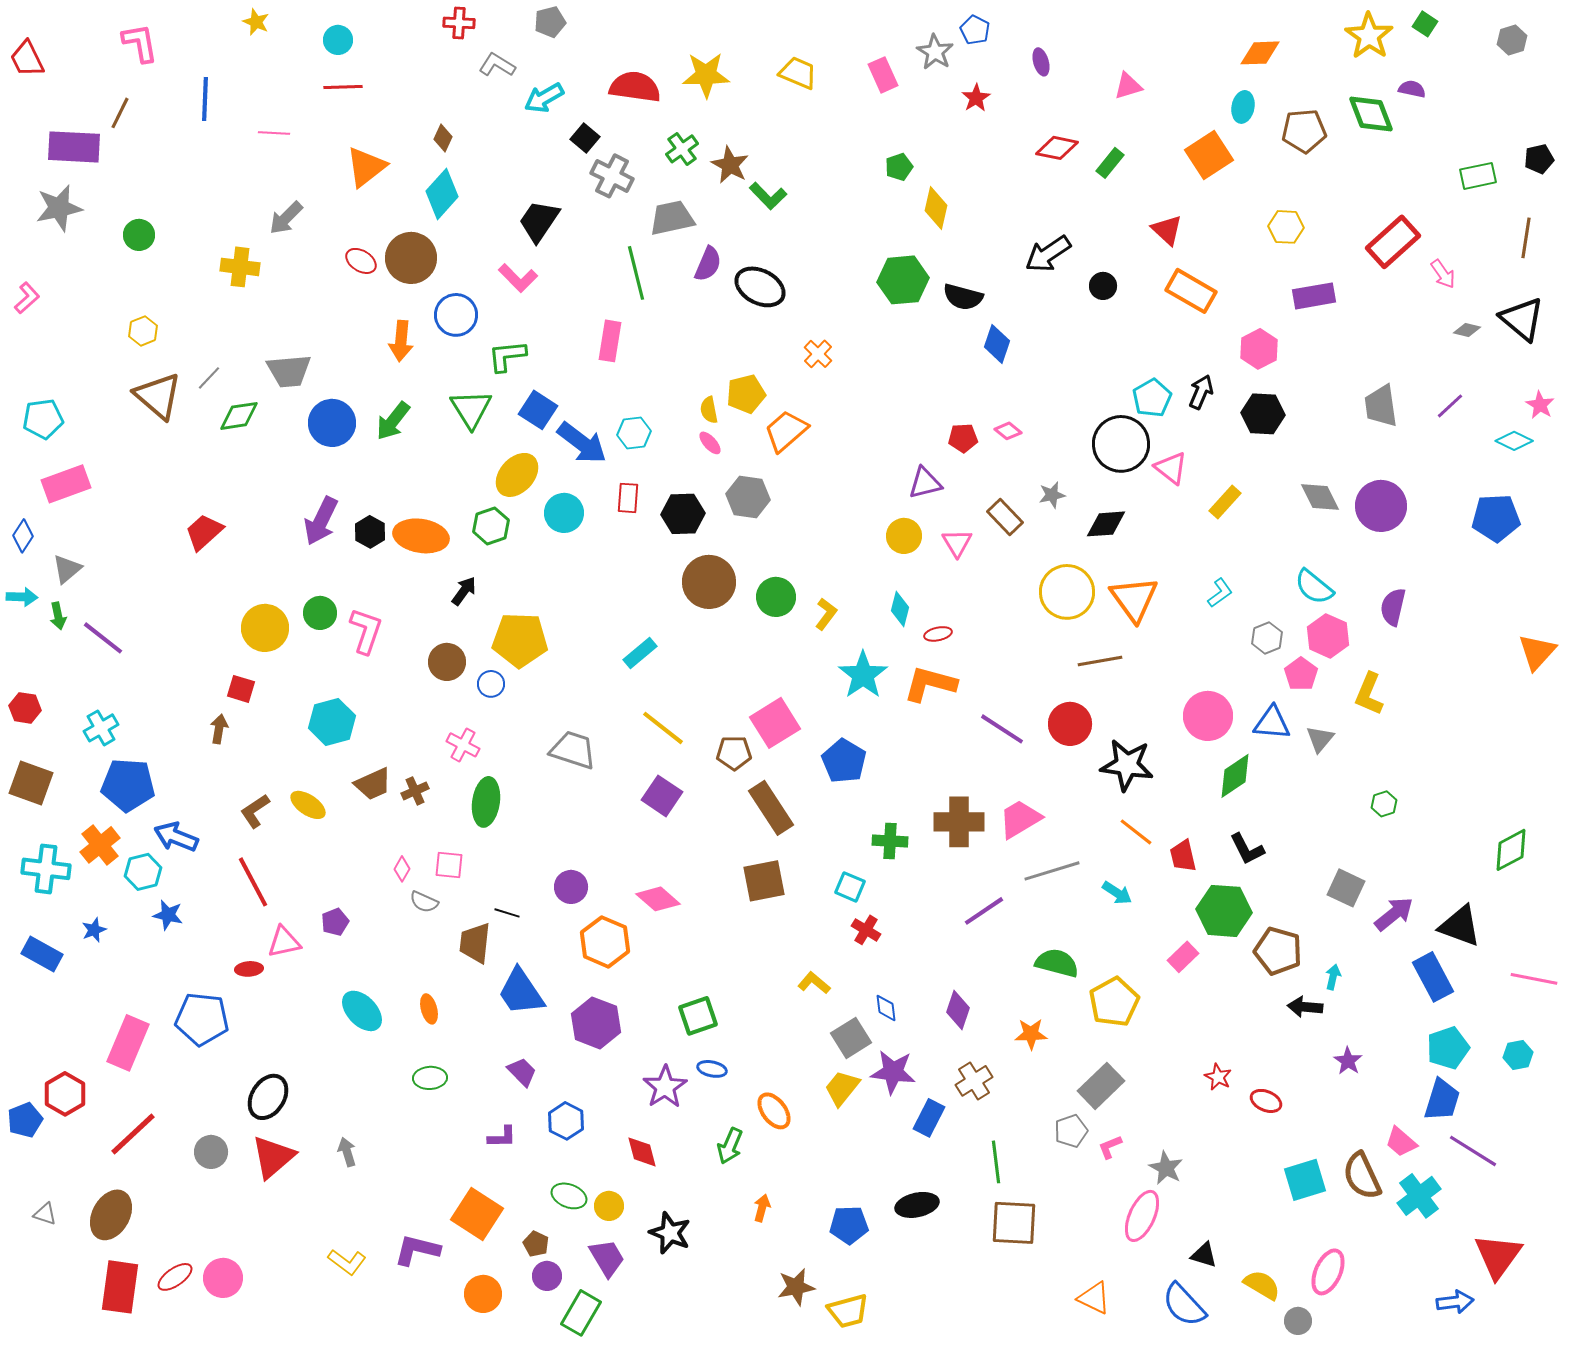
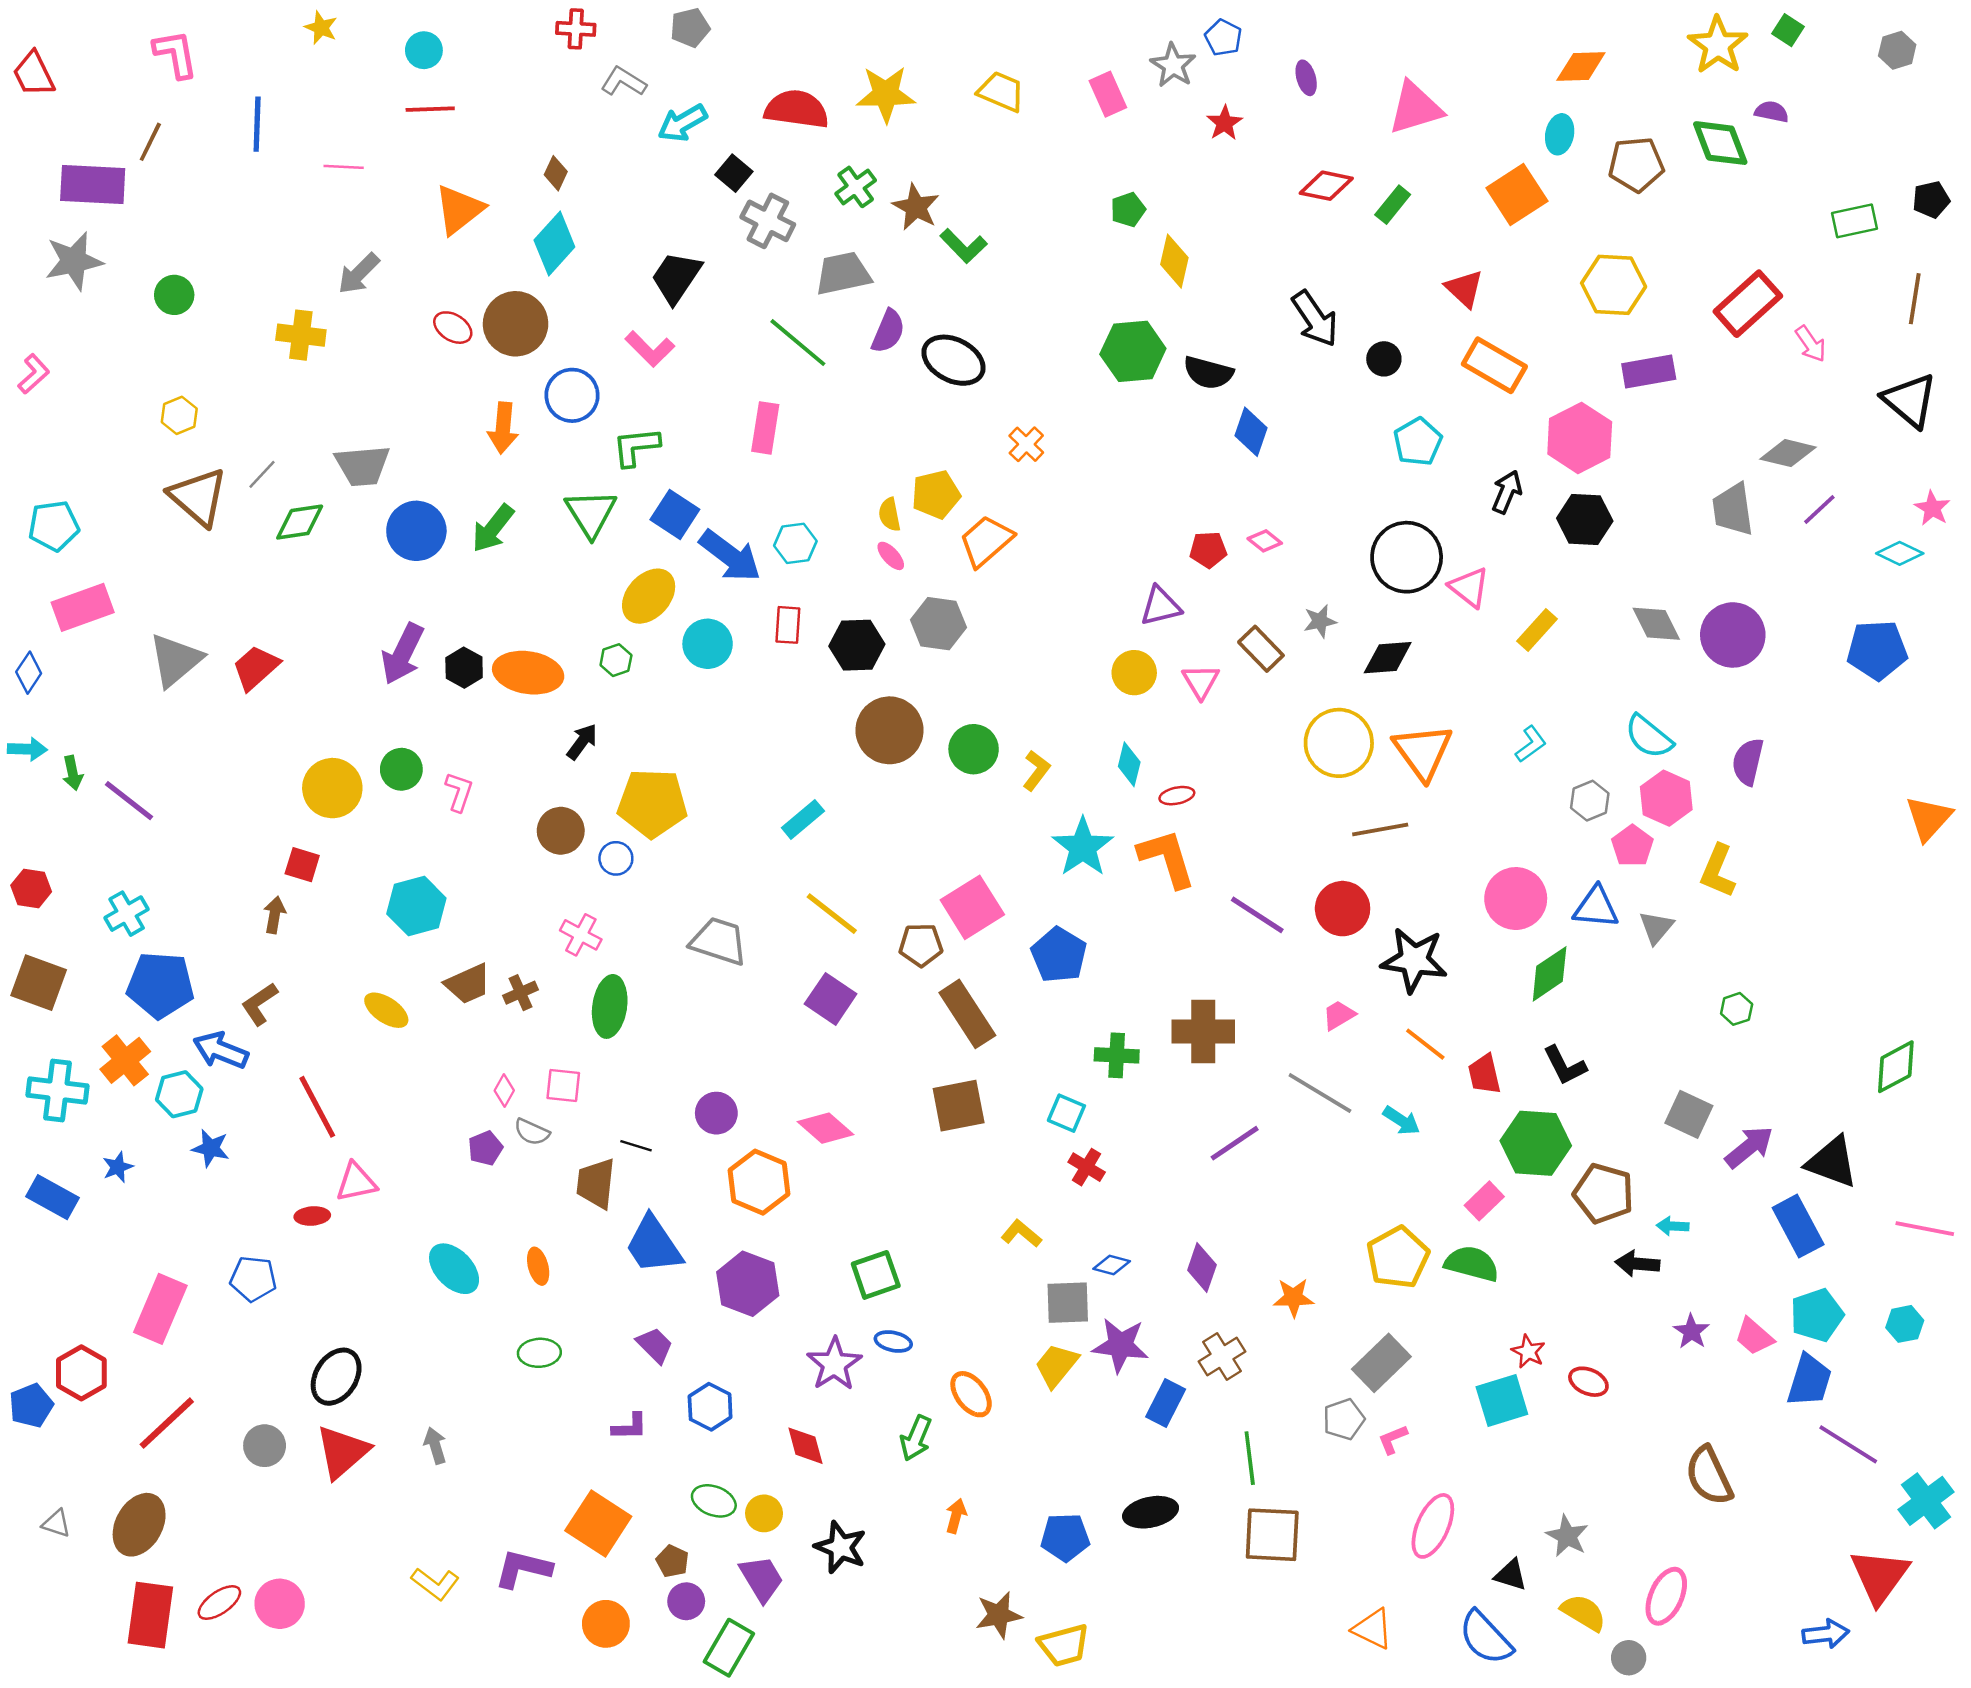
pink triangle: (1128, 86) -> (1415, 108), size x1.6
yellow hexagon: (1286, 227) -> (1614, 285), size x1.4
black arrow: (1048, 254) -> (1315, 319), turned -90
green line: (636, 273) -> (798, 343), turned -36
gray diamond: (1467, 330) -> (1788, 453), moved, size x1.6
pink hexagon: (1259, 349) -> (1580, 438), size x1.4
cyan pentagon: (1152, 398) -> (1418, 442), moved
green hexagon: (491, 526) -> (616, 660), size x0.7
gray triangle: (67, 569) -> (175, 660), moved, size x1.5
pink L-shape: (366, 631) -> (459, 792), size x0.7
orange L-shape: (930, 684) -> (1167, 858), turned 58
brown L-shape: (255, 811) -> (260, 1004), moved
pink trapezoid: (1020, 819) -> (1339, 1015), moved, size x0.6
gray line: (1052, 871) -> (1320, 1093), turned 48
purple pentagon: (335, 922) -> (485, 1148), moved
green semicircle: (1057, 963) -> (1472, 1264), moved
cyan arrow: (1333, 977) -> (1673, 1226), turned -100
blue diamond: (886, 1008) -> (1112, 1265), turned -68
blue pentagon: (202, 1019) -> (253, 1279), size x0.7
gray square: (851, 1038) -> (1068, 1303), turned 30
pink trapezoid: (1401, 1142) -> (1754, 1336), moved
gray star: (1166, 1168) -> (1567, 1536), moved
cyan square: (1305, 1180) -> (1502, 1400), moved
cyan cross: (1419, 1196) -> (1926, 1501), moved

